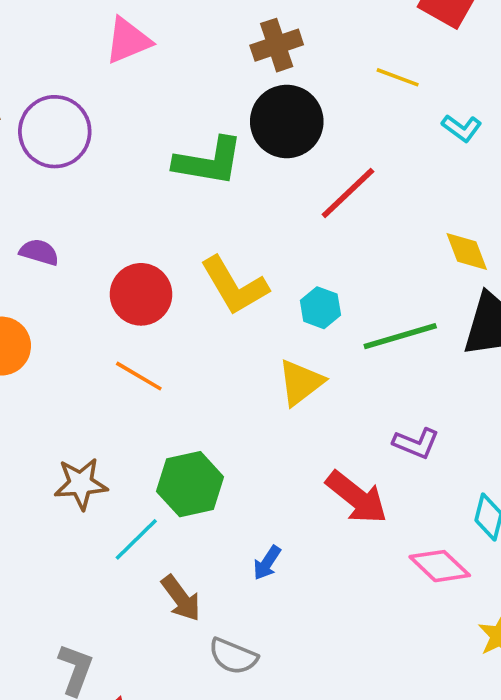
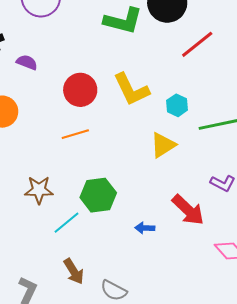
orange line: (139, 376) -> (75, 134), turned -52
blue arrow: (267, 563) -> (145, 228), moved, turned 54
brown arrow: (181, 598) -> (74, 271), moved

